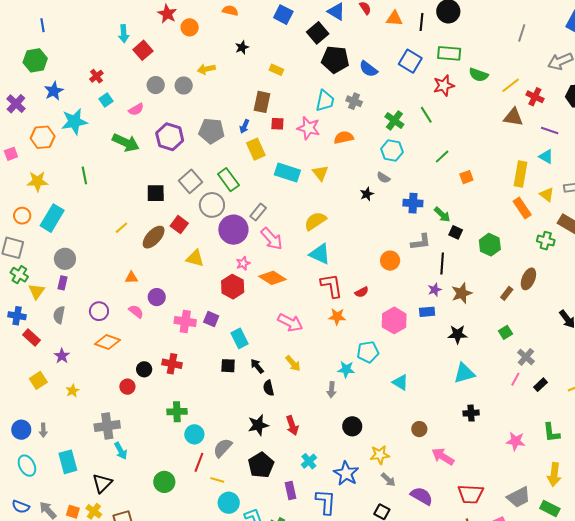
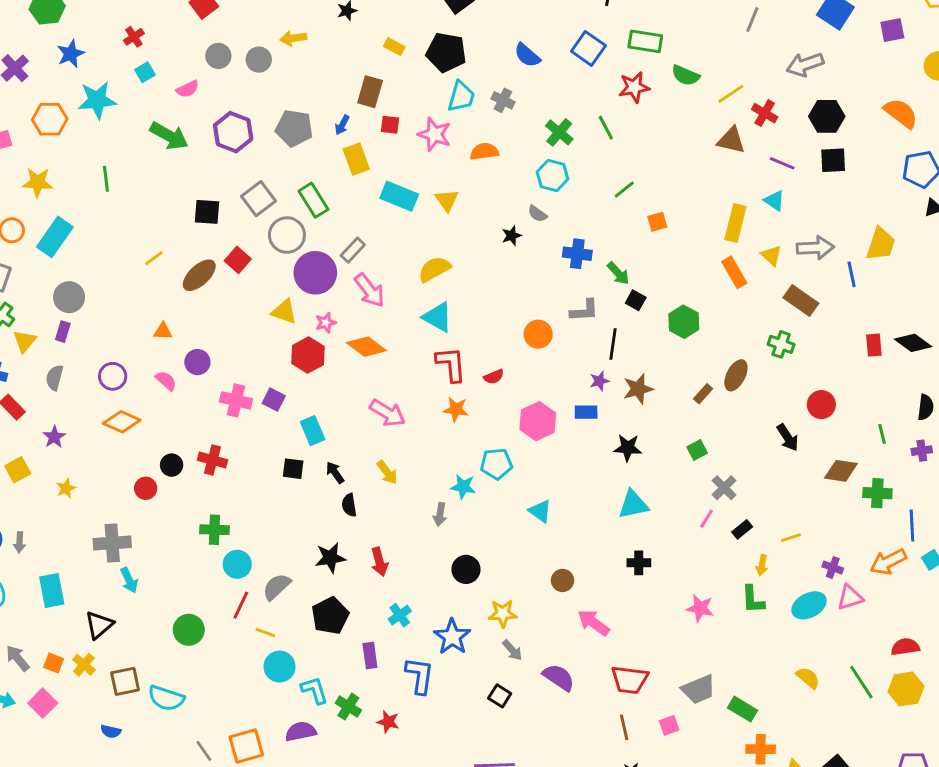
black pentagon: (335, 60) -> (446, 52), moved
green cross: (546, 241) -> (781, 344), moved
yellow triangle: (195, 258) -> (284, 312), moved
yellow arrow: (554, 474) -> (762, 565), moved, size x0.6

